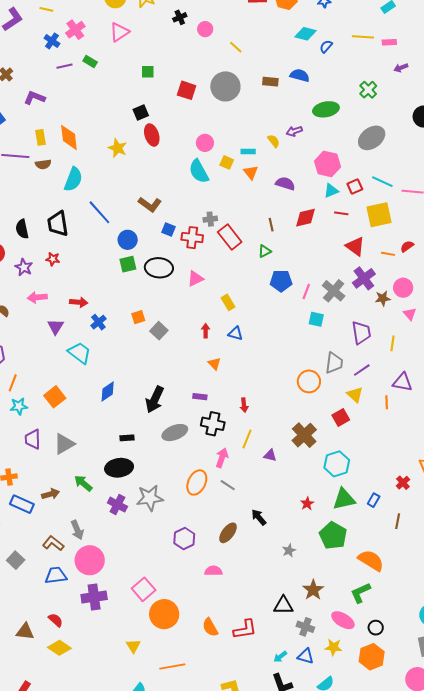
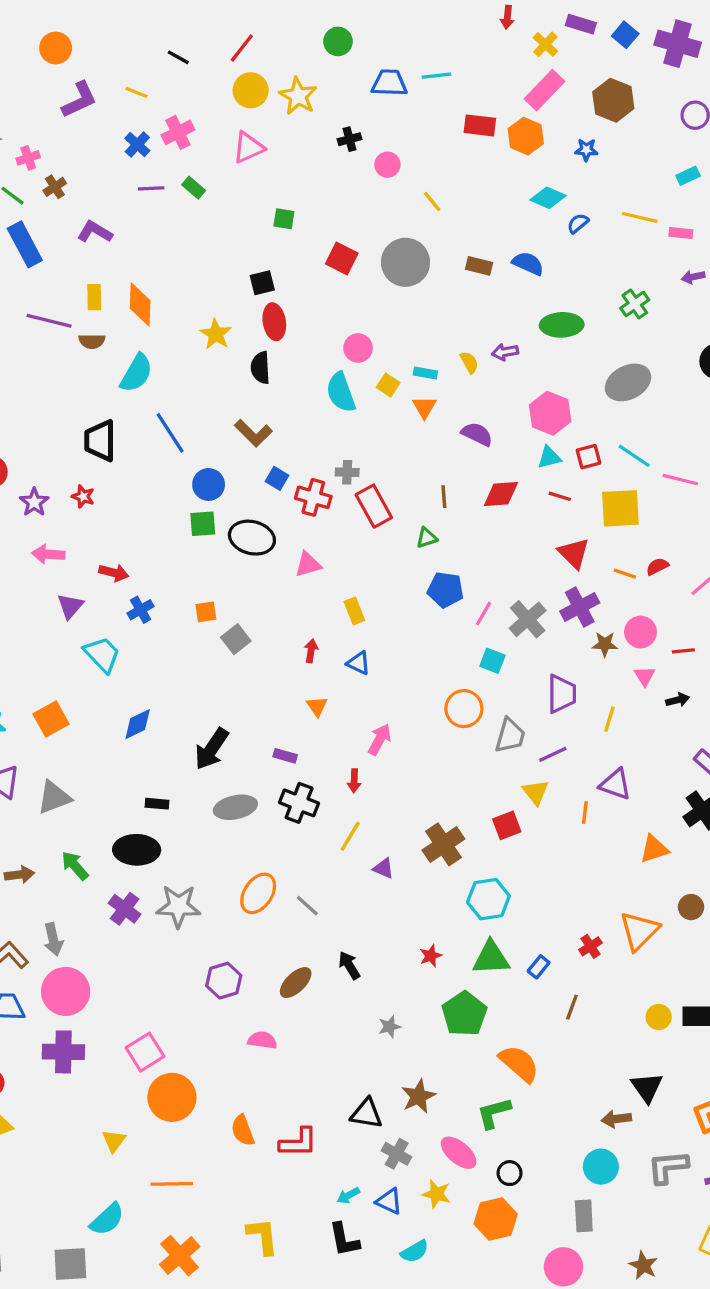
black semicircle: (22, 229) -> (260, 368), moved
orange circle: (309, 381) -> (464, 709), moved
pink arrow: (222, 458) -> (380, 739), moved

